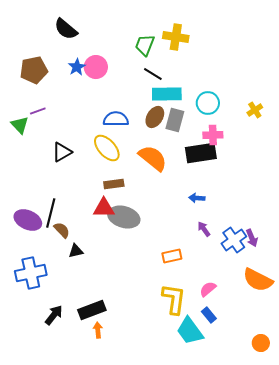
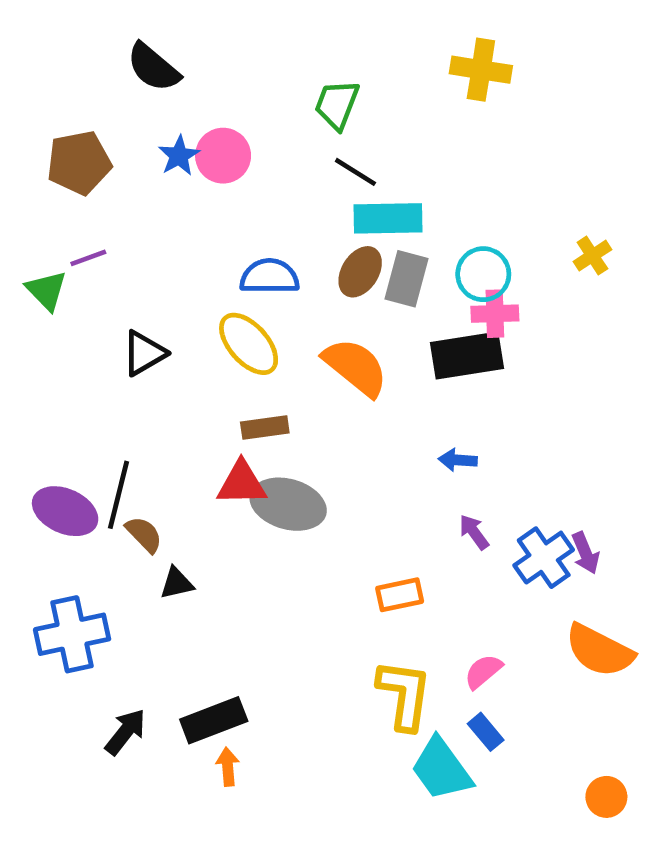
yellow cross: (176, 37) -> (481, 70), moved
cyan circle: (208, 103) -> (483, 274), moved

